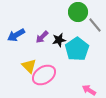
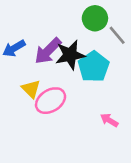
purple arrow: (42, 37) -> (48, 51), size x1.6
black star: (59, 40) -> (70, 55), size x1.6

